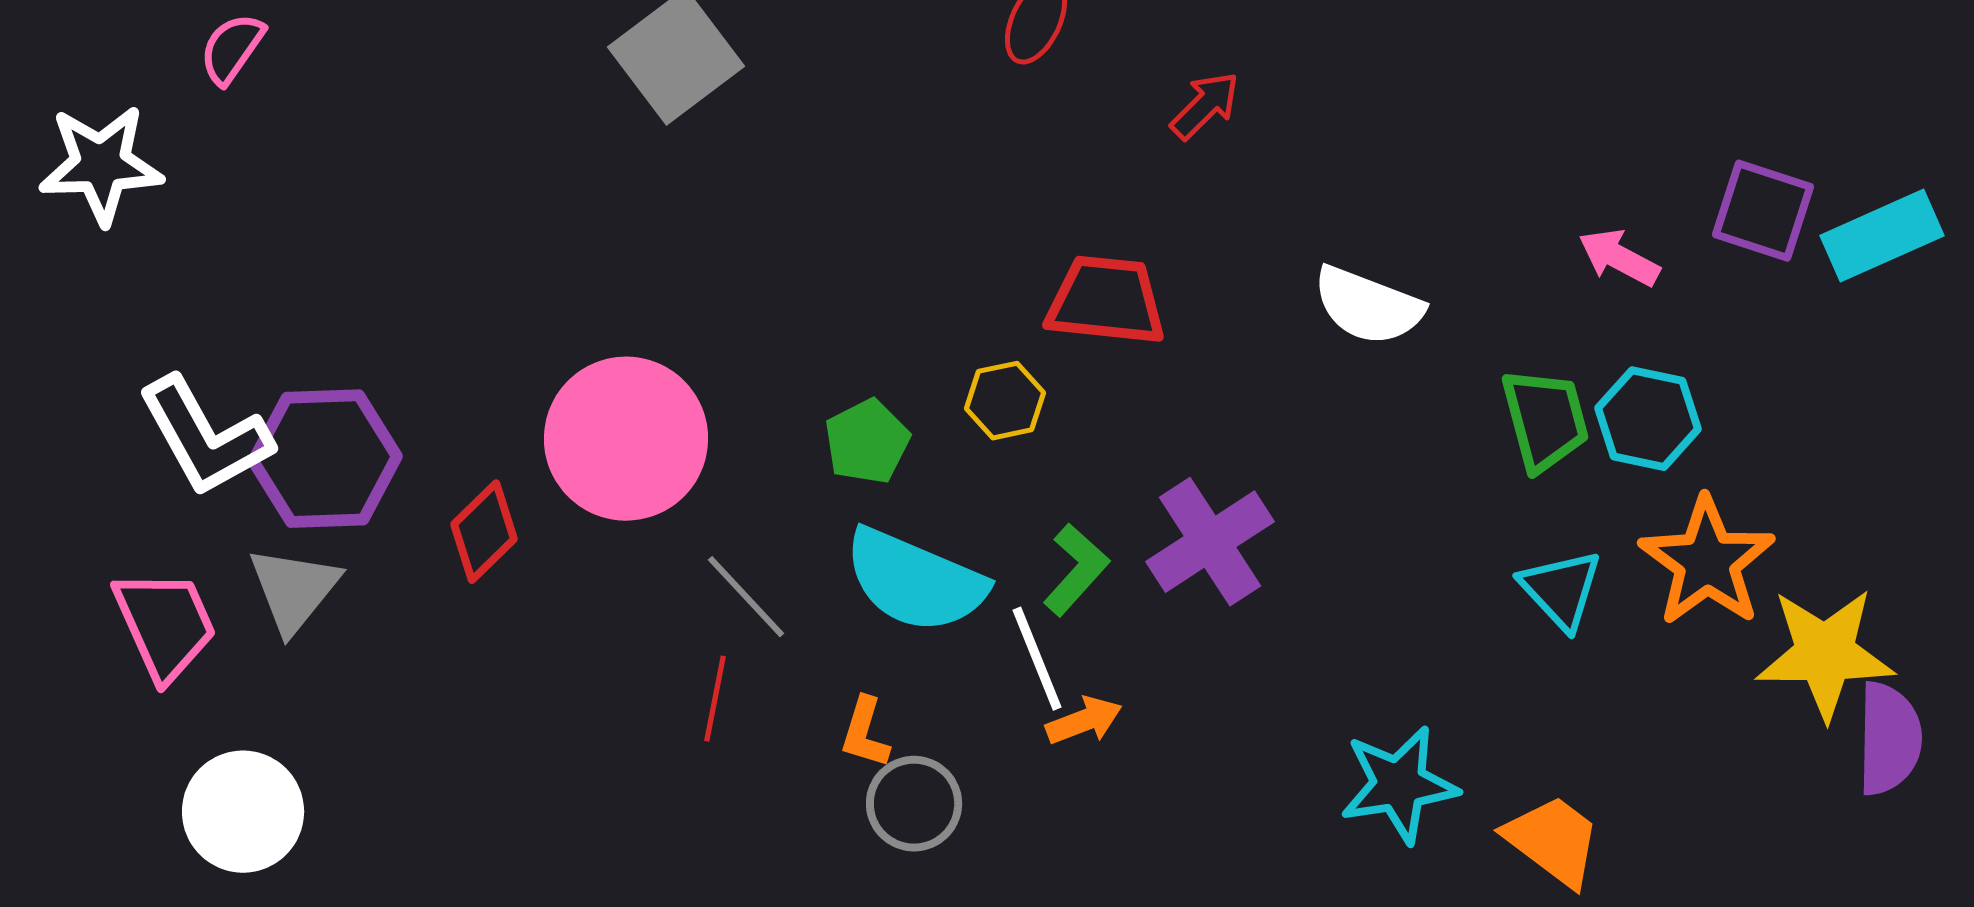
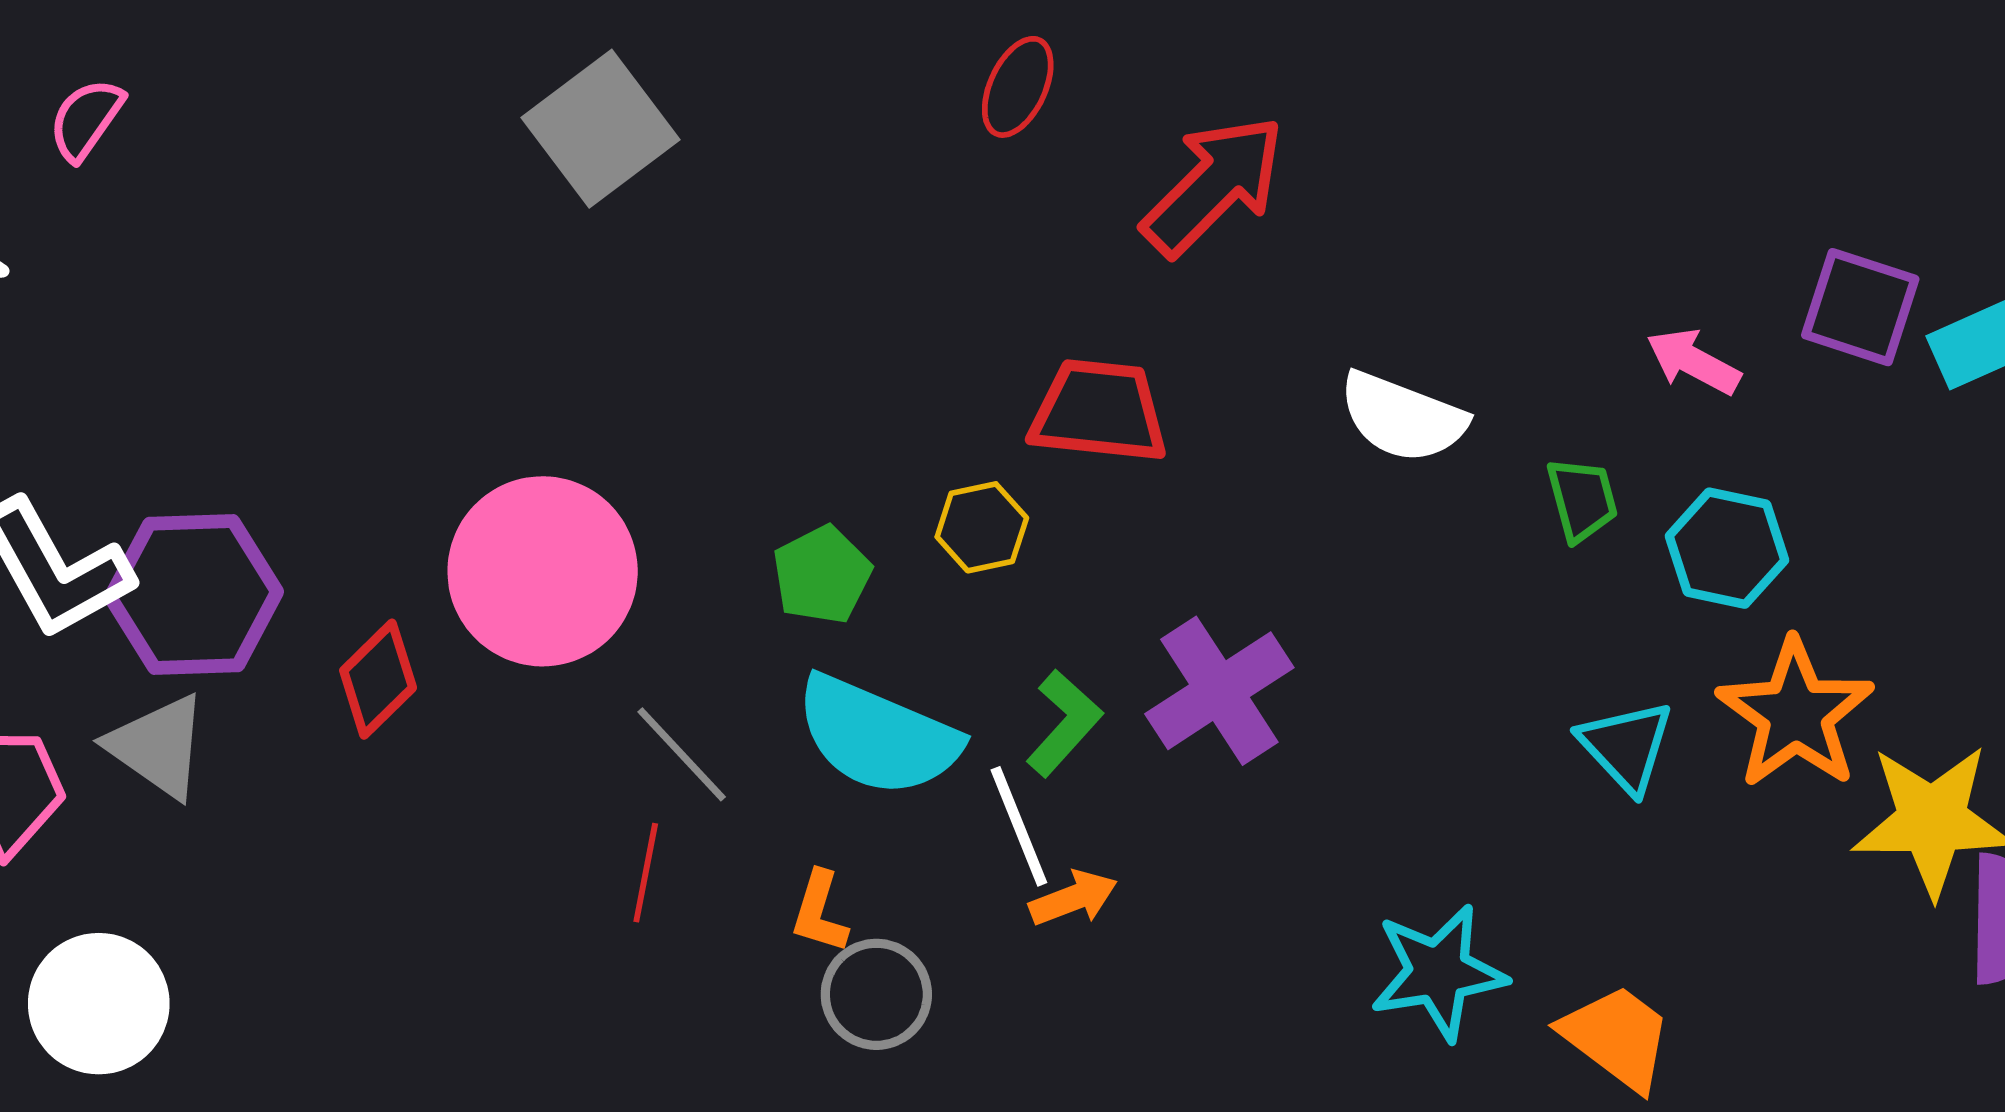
red arrow: (1205, 106) -> (1214, 185), size x1.8
green trapezoid: (1545, 420) -> (1582, 499), moved, size x0.7
gray triangle: (294, 590) -> (158, 746), turned -34

